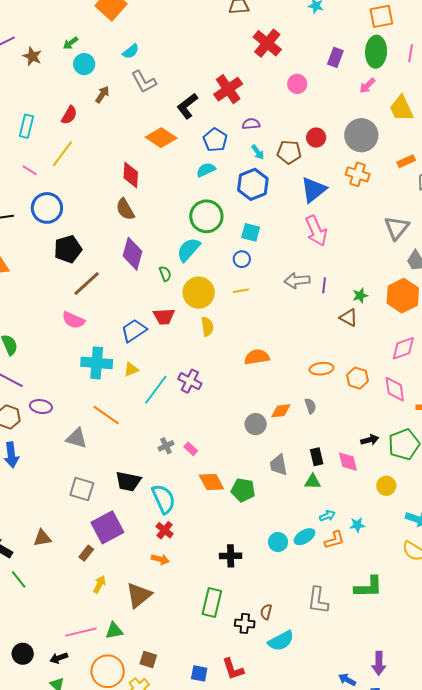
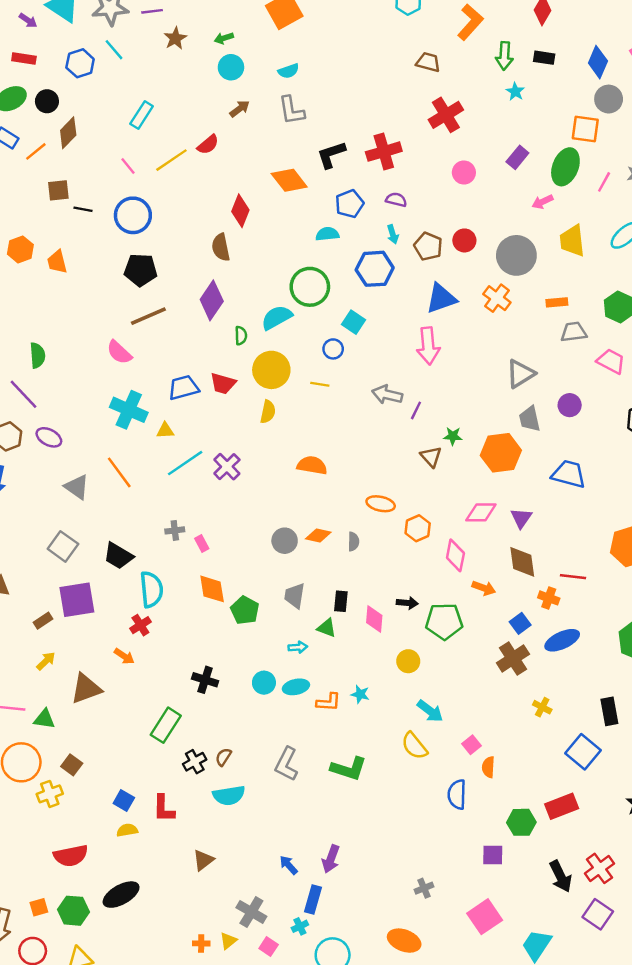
red semicircle: (69, 115) -> (208, 145), moved
cyan arrow: (327, 516) -> (298, 647), moved
black cross: (245, 623) -> (195, 762), turned 36

